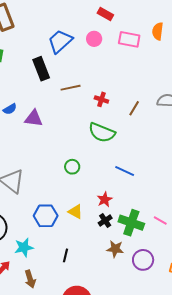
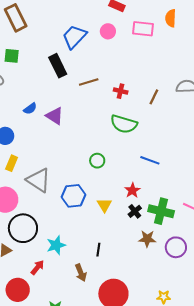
purple triangle: (34, 118) -> (55, 116), turned 30
yellow triangle: (75, 212) -> (104, 205), turned 35
blue hexagon: (46, 216) -> (73, 196), moved
brown arrow: (30, 279) -> (81, 273), moved

